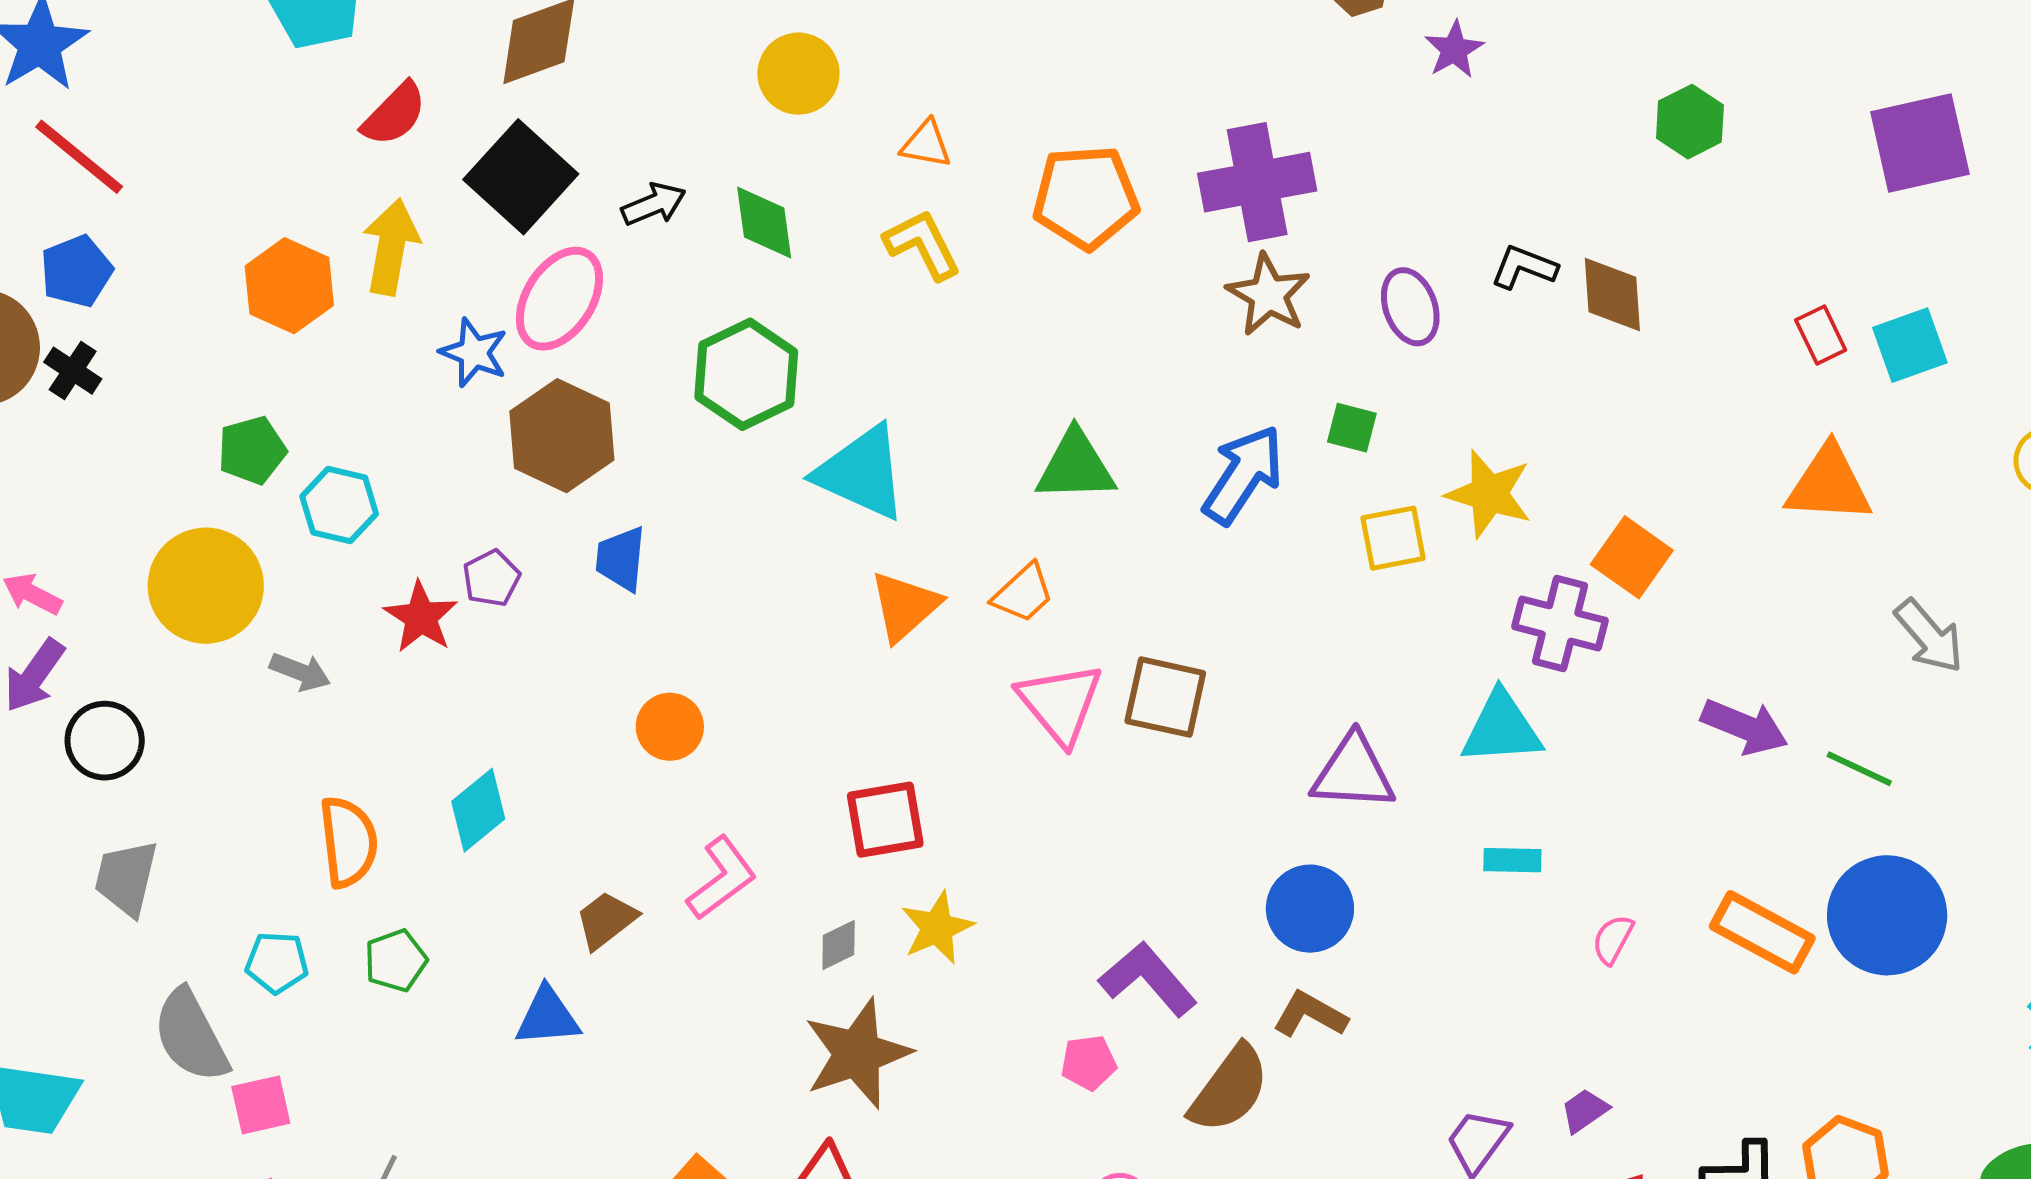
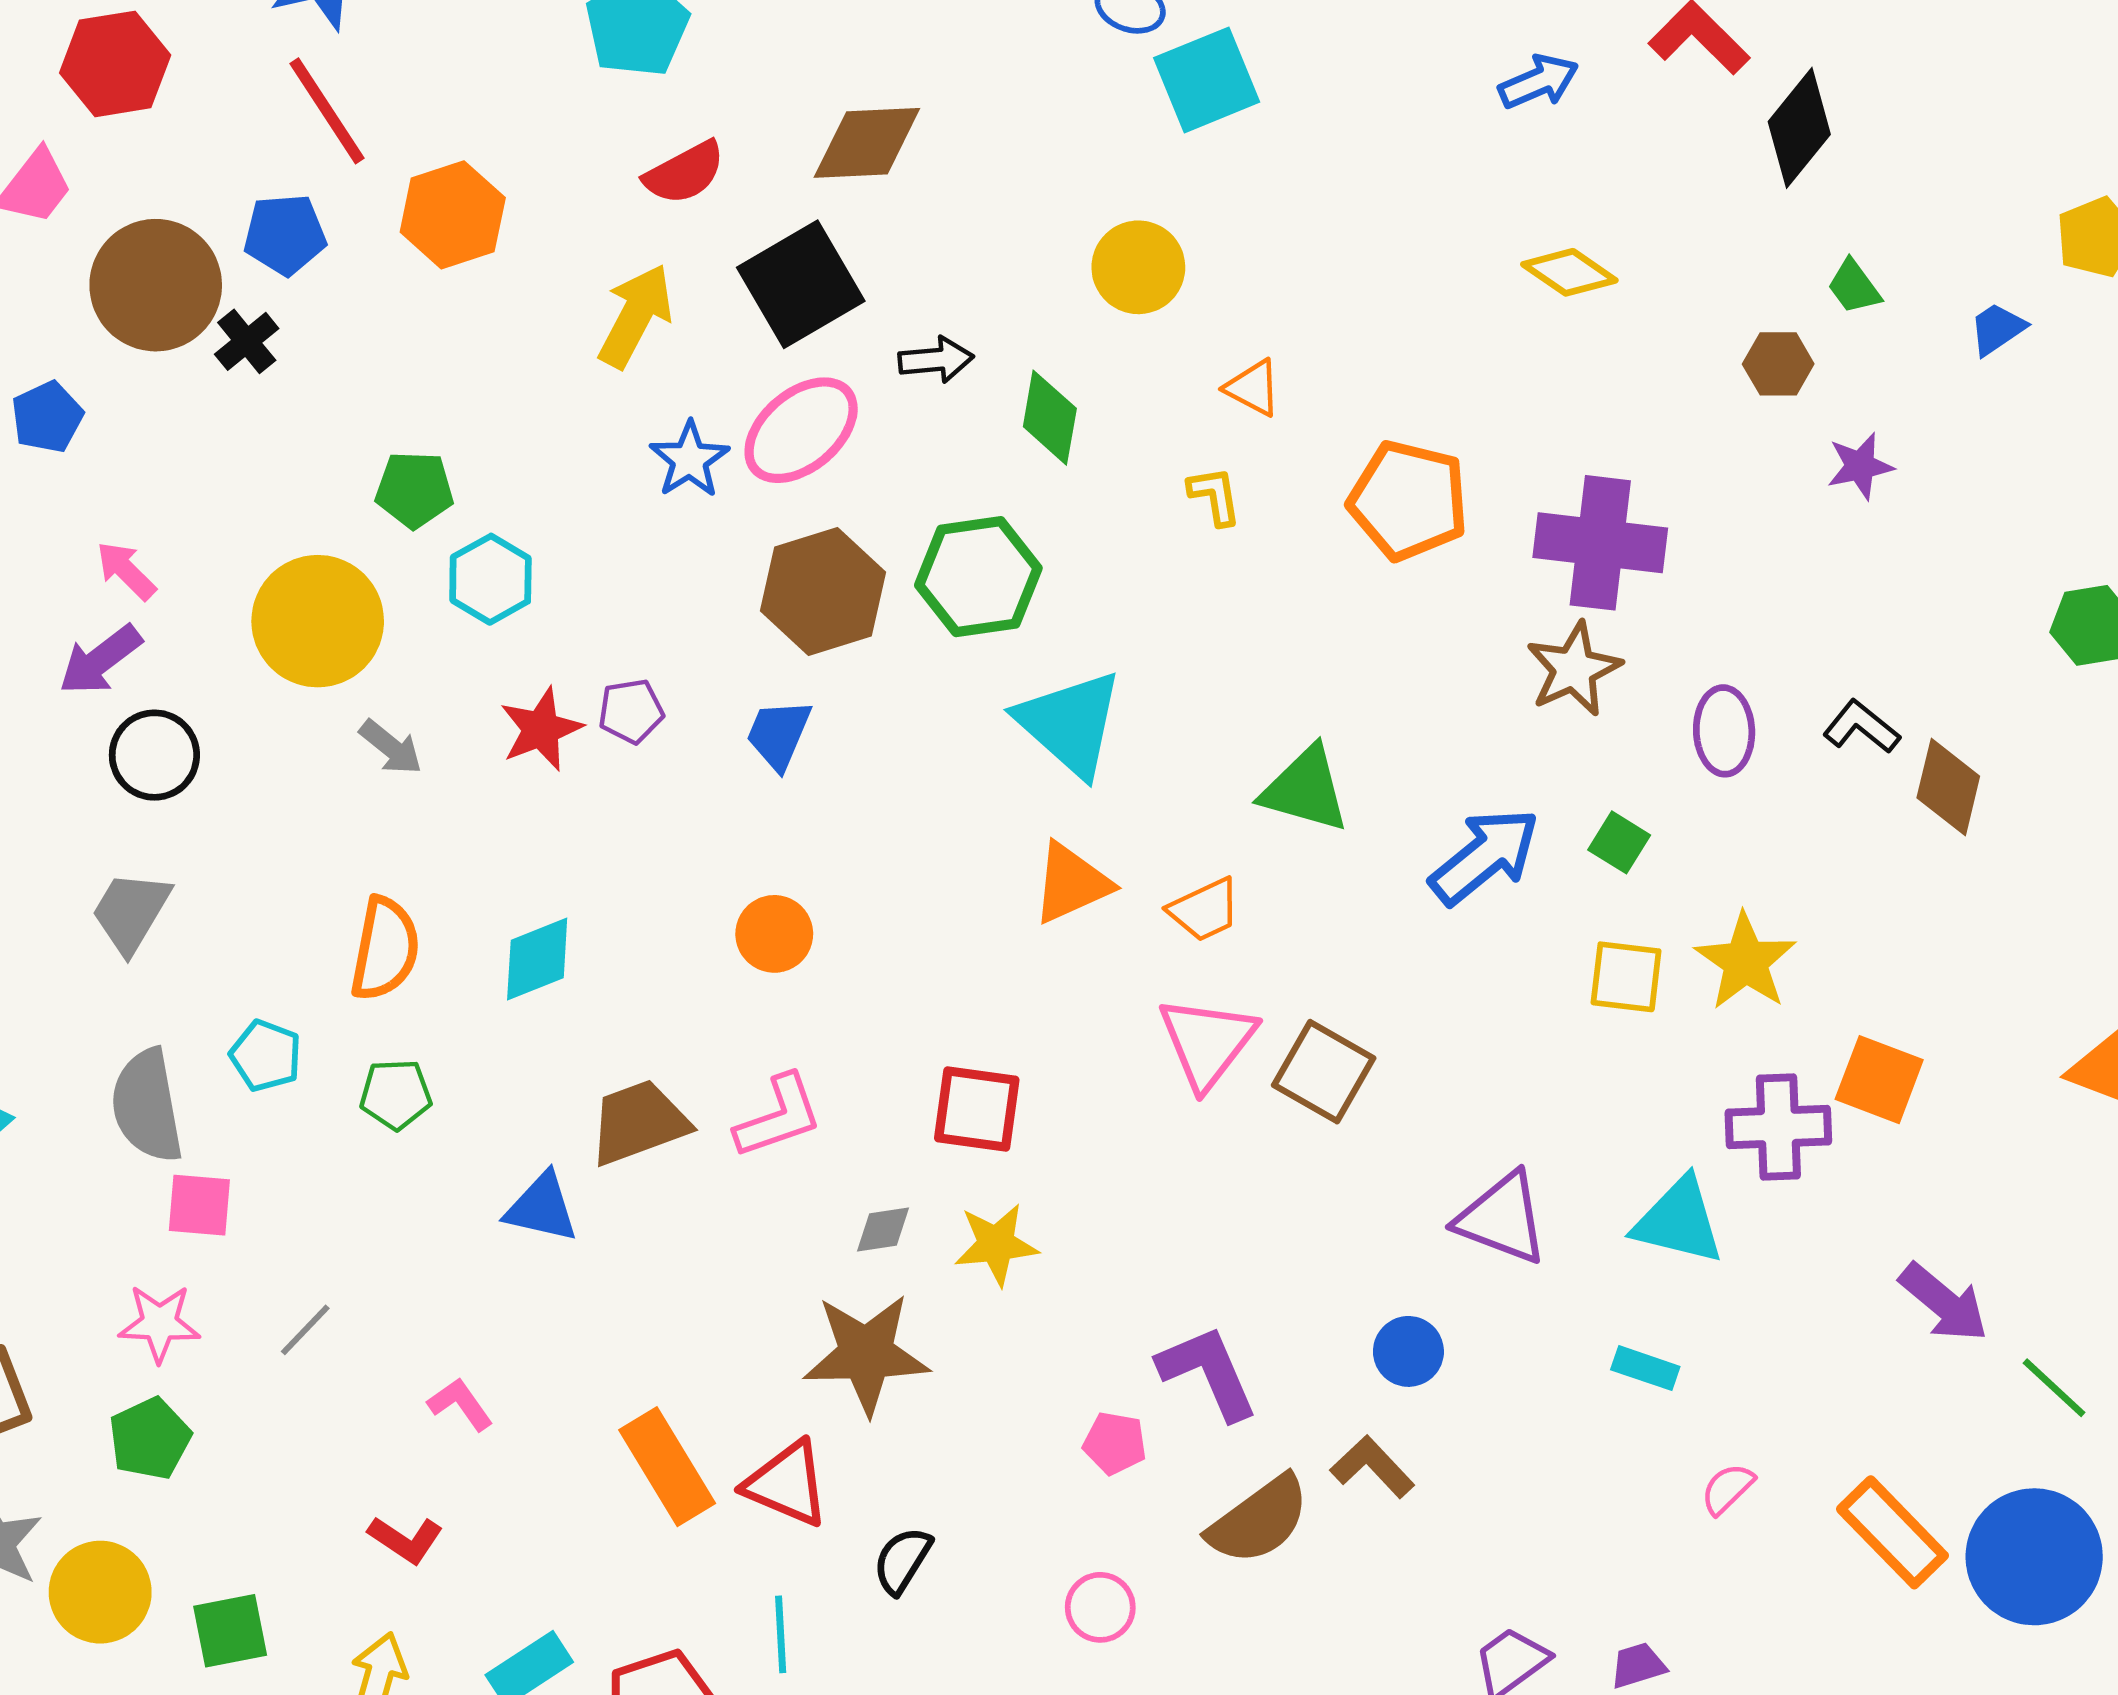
yellow L-shape: (923, 245) -> (1215, 496), size x0.7
orange hexagon: (289, 286) -> (453, 215), moved
brown hexagon: (562, 436) -> (823, 591), moved
orange square: (1632, 557) -> (1879, 1080), turned -32
purple cross: (1560, 624) -> (1778, 1127), turned -34
blue circle: (1310, 909) -> (1408, 1351), size x0.7
brown trapezoid: (606, 920) -> (639, 1122), size x1.4

